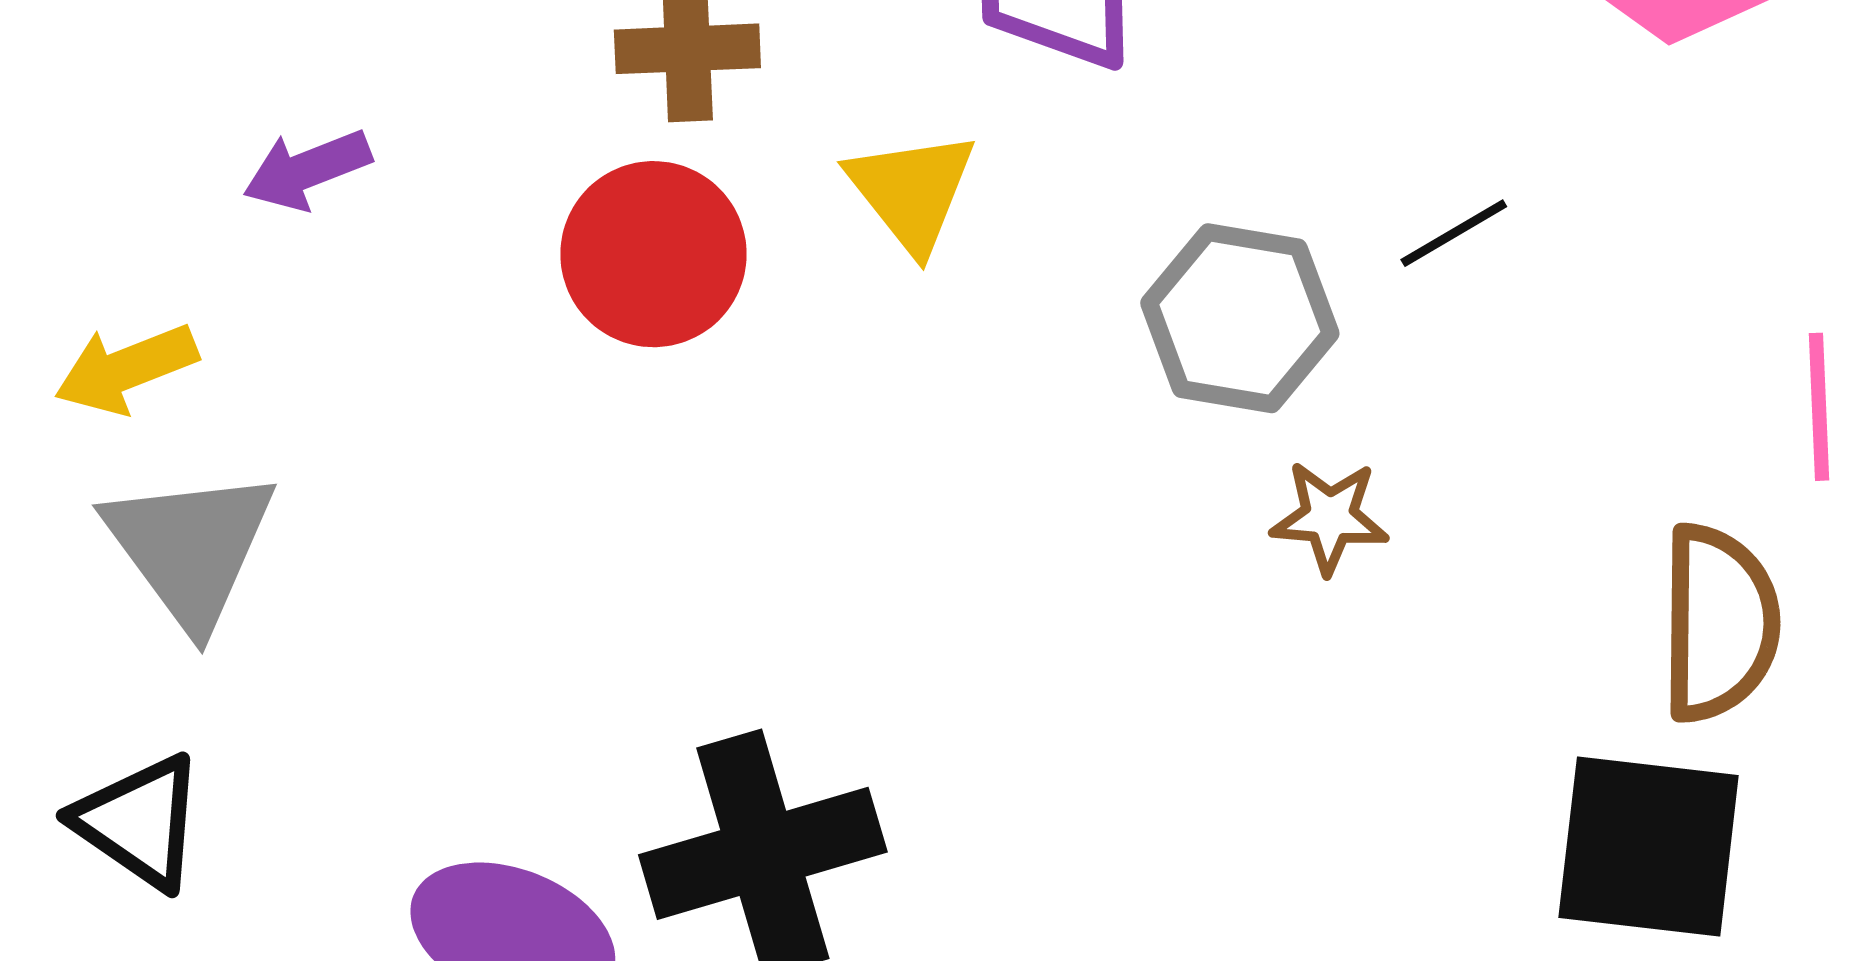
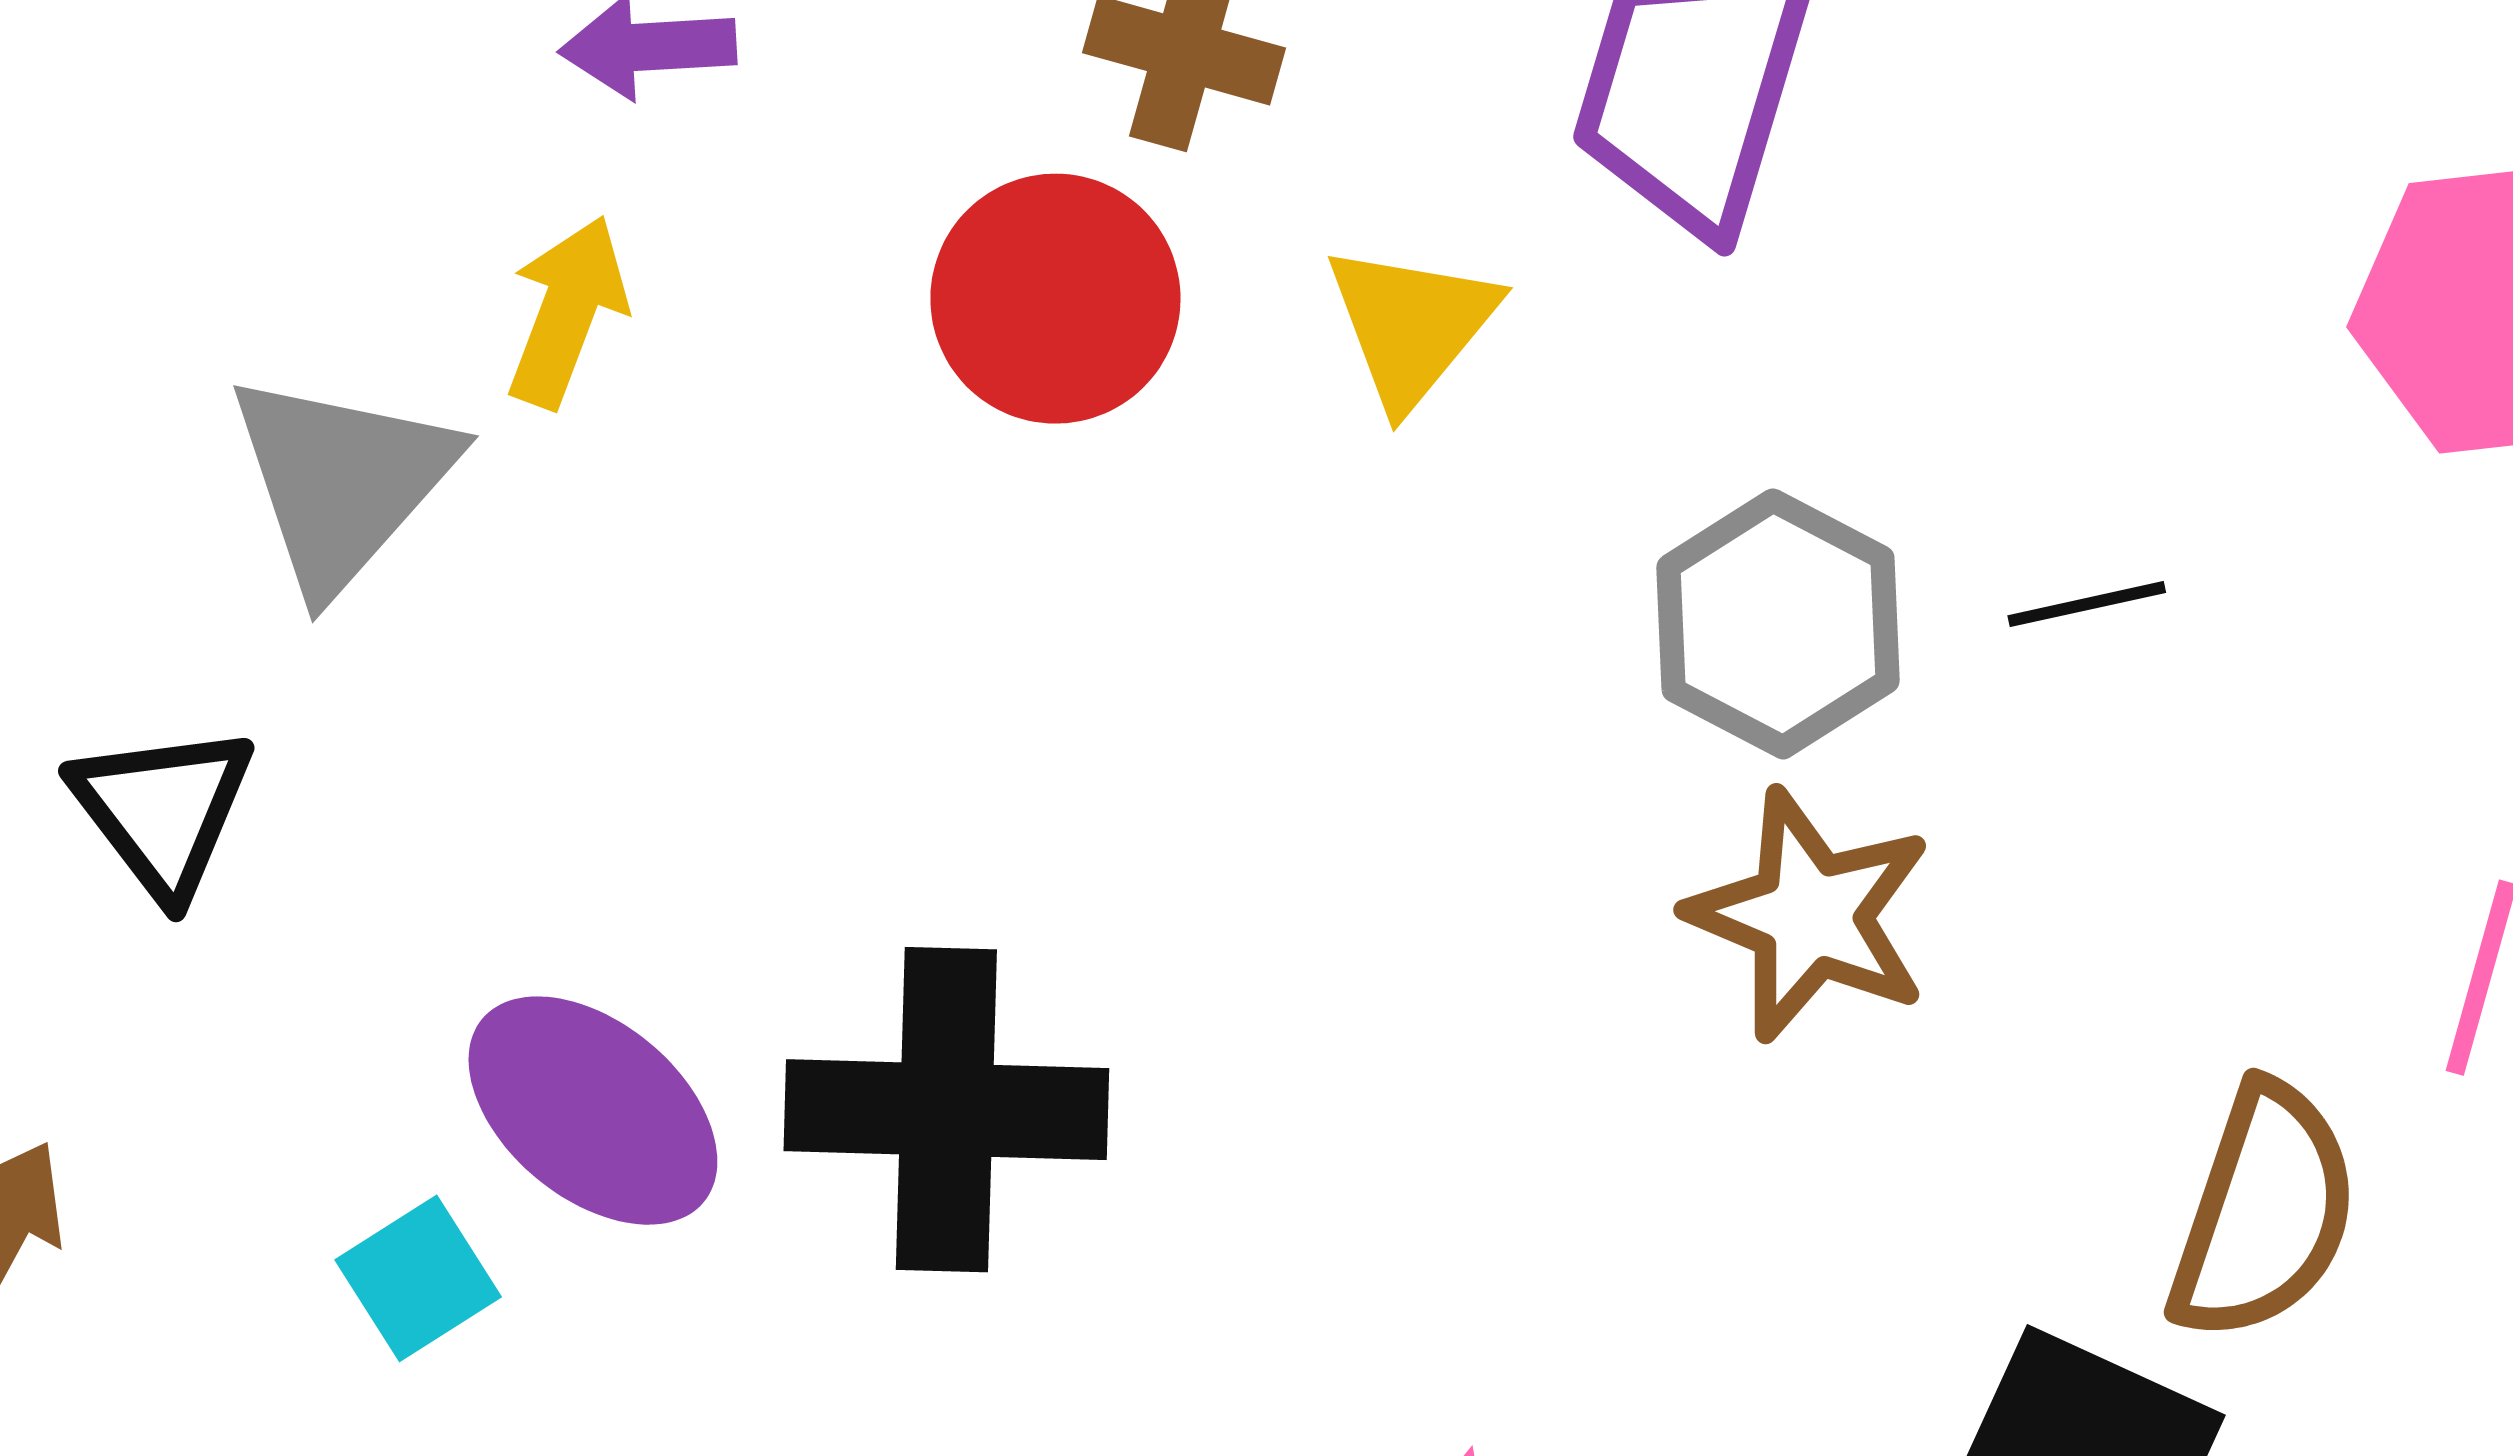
yellow arrow: (126, 369) -> (567, 312), moved, turned 114
brown star: (1330, 517) -> (1810, 915), size x1.6

